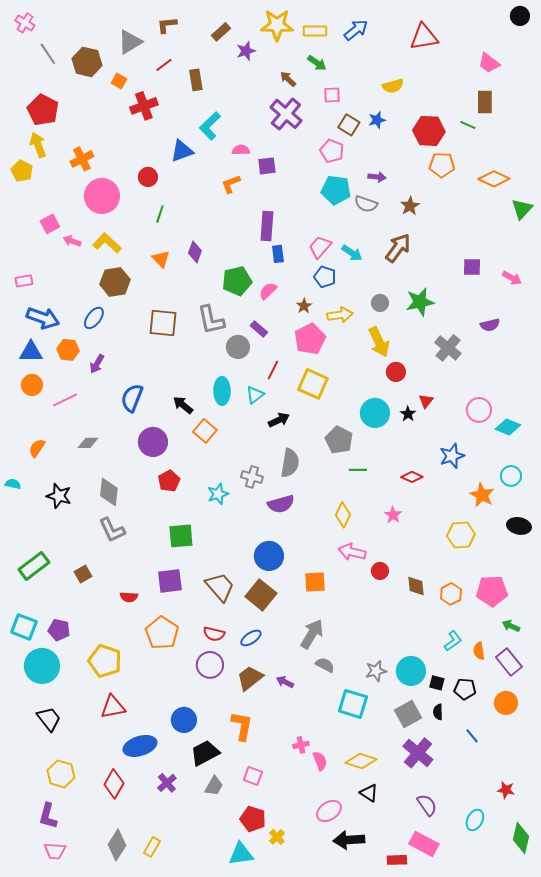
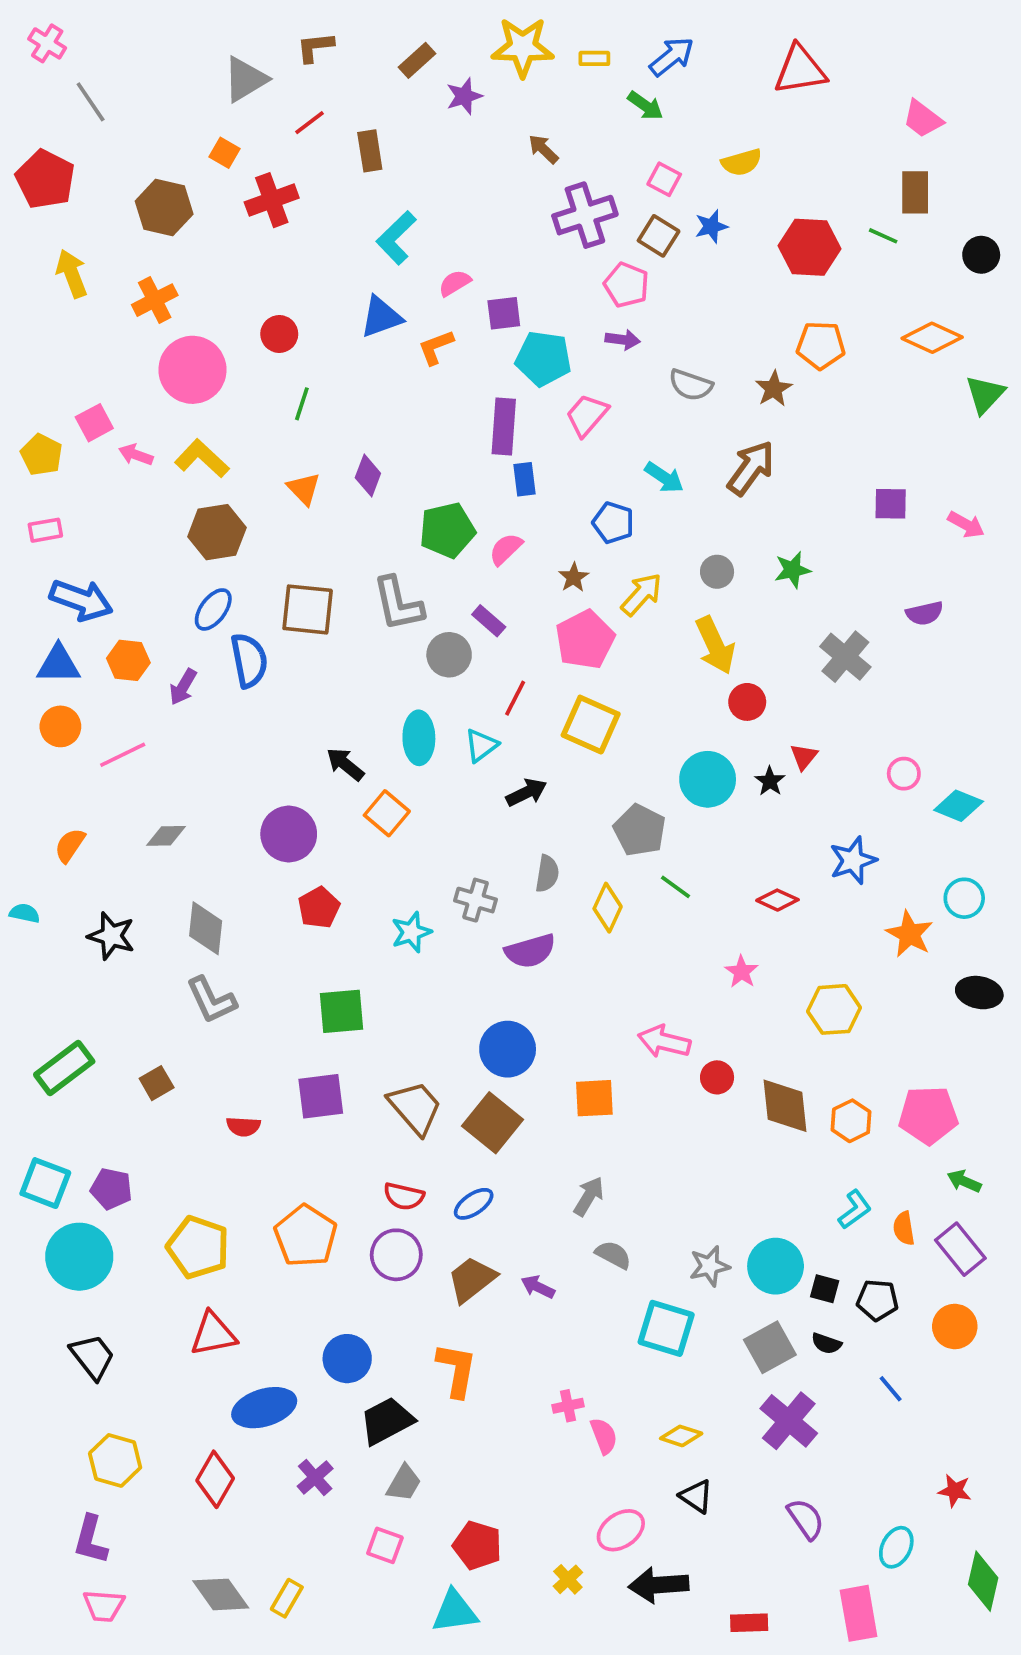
black circle: (520, 16) -> (981, 255), moved
yellow rectangle: (315, 31) -> (594, 58), size x0.7
brown hexagon: (87, 62) -> (164, 208), moved
green arrow: (317, 63) -> (645, 106), moved
pink square: (332, 95) -> (664, 179), moved, turned 30
red pentagon: (43, 110) -> (45, 179), moved
purple cross: (286, 114) -> (585, 215), moved, turned 32
pink semicircle: (241, 150) -> (455, 283), turned -30
blue triangle: (182, 151) -> (381, 317), moved
orange pentagon: (442, 165) -> (821, 345), moved
yellow pentagon: (22, 171) -> (42, 455), moved
purple arrow: (377, 177) -> (623, 340), moved
cyan pentagon: (336, 190) -> (543, 359), moved
pink trapezoid: (320, 247) -> (587, 415), moved
green star: (420, 302) -> (792, 570), size x0.7
yellow arrow: (340, 315) -> (642, 594), turned -40
blue ellipse: (94, 318) -> (213, 609), moved
blue semicircle: (132, 398) -> (249, 660), moved, turned 148
pink circle: (479, 410) -> (904, 774), size x0.7
gray semicircle: (290, 463) -> (547, 874), size x0.7
green line: (358, 470) -> (676, 887), turned 36
yellow diamond: (343, 515) -> (608, 908), moved
yellow hexagon: (461, 535) -> (834, 1009), moved
brown diamond: (416, 586) -> (785, 1106), size x1.5
orange pentagon: (162, 633) -> (306, 1236), moved
gray arrow: (312, 634) -> (589, 1196), size x0.7
black semicircle: (438, 712) -> (826, 1343), turned -70
yellow diamond: (361, 761) -> (681, 1436), size x0.7
pink square: (253, 776) -> (385, 1545), moved
yellow cross: (277, 837) -> (568, 1579), moved
pink rectangle: (424, 844) -> (859, 1613), moved, turned 52
gray diamond: (117, 845) -> (221, 1594), turned -68

